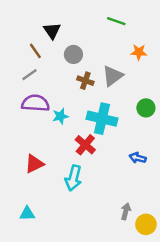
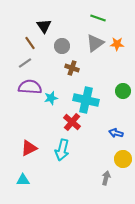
gray triangle: (113, 76) -> (95, 43), moved
red triangle: (34, 164) -> (29, 148), moved
yellow circle: (146, 224) -> (123, 159), moved

